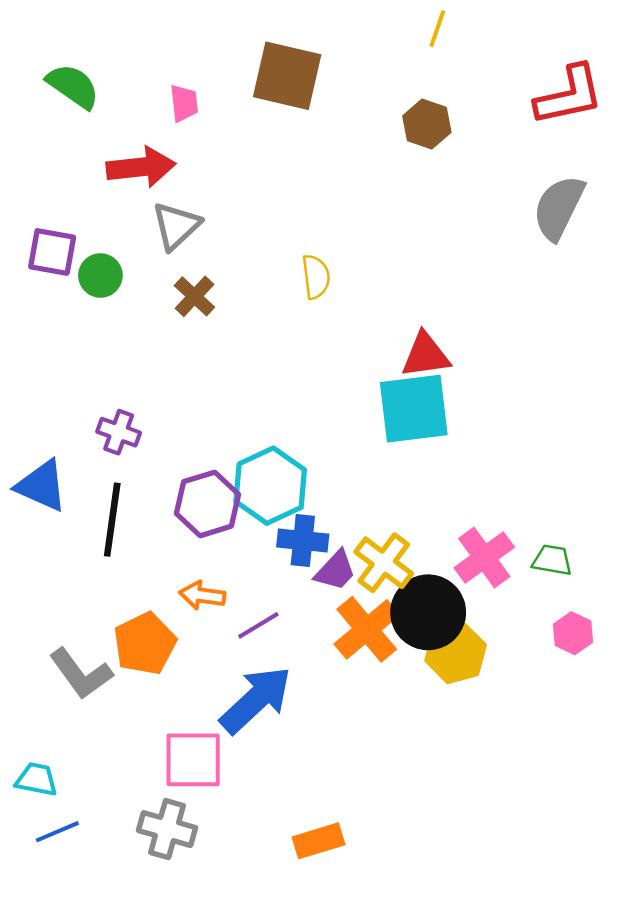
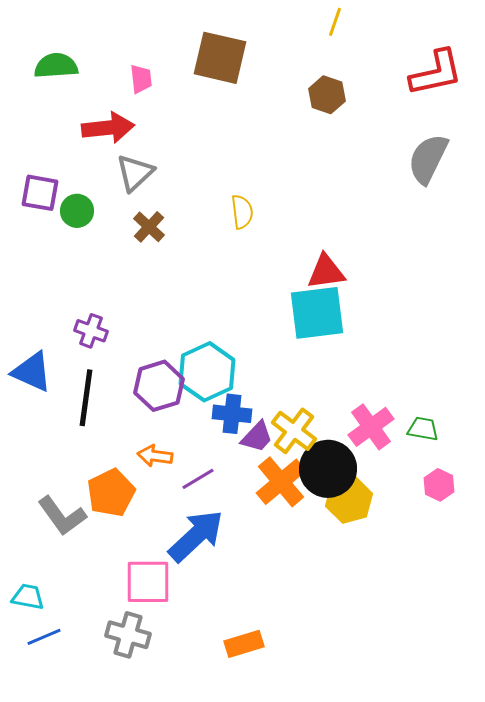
green semicircle: (73, 86) -> (56, 66), turned -39

